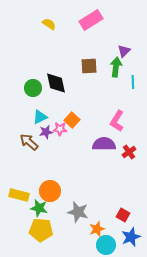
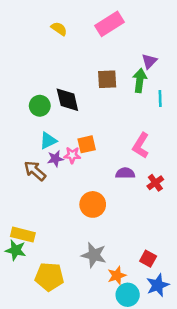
orange square: (72, 120) -> (87, 144), turned 35
purple semicircle: (104, 144) -> (125, 173), size x0.7
orange circle: (50, 191) -> (93, 204), moved
green star: (39, 208) -> (16, 250), moved

